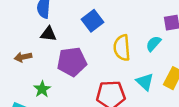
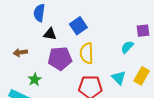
black triangle: (48, 34) -> (50, 34), moved
yellow semicircle: (122, 48) -> (87, 53), moved

